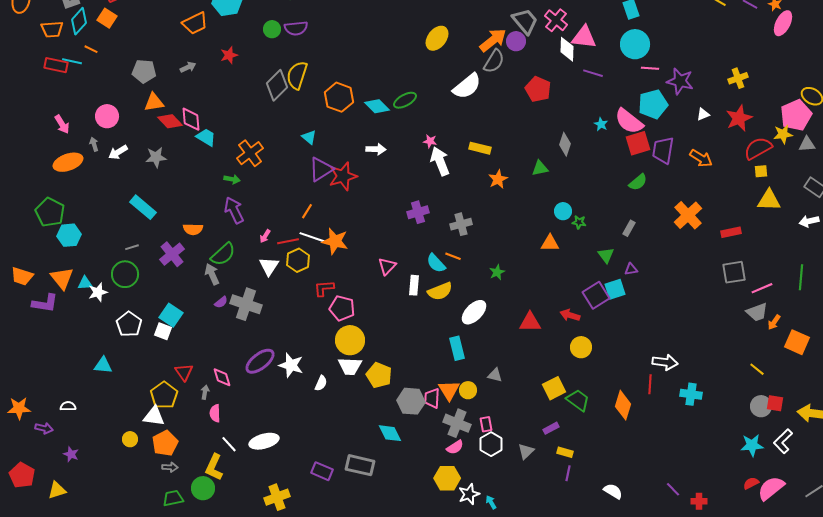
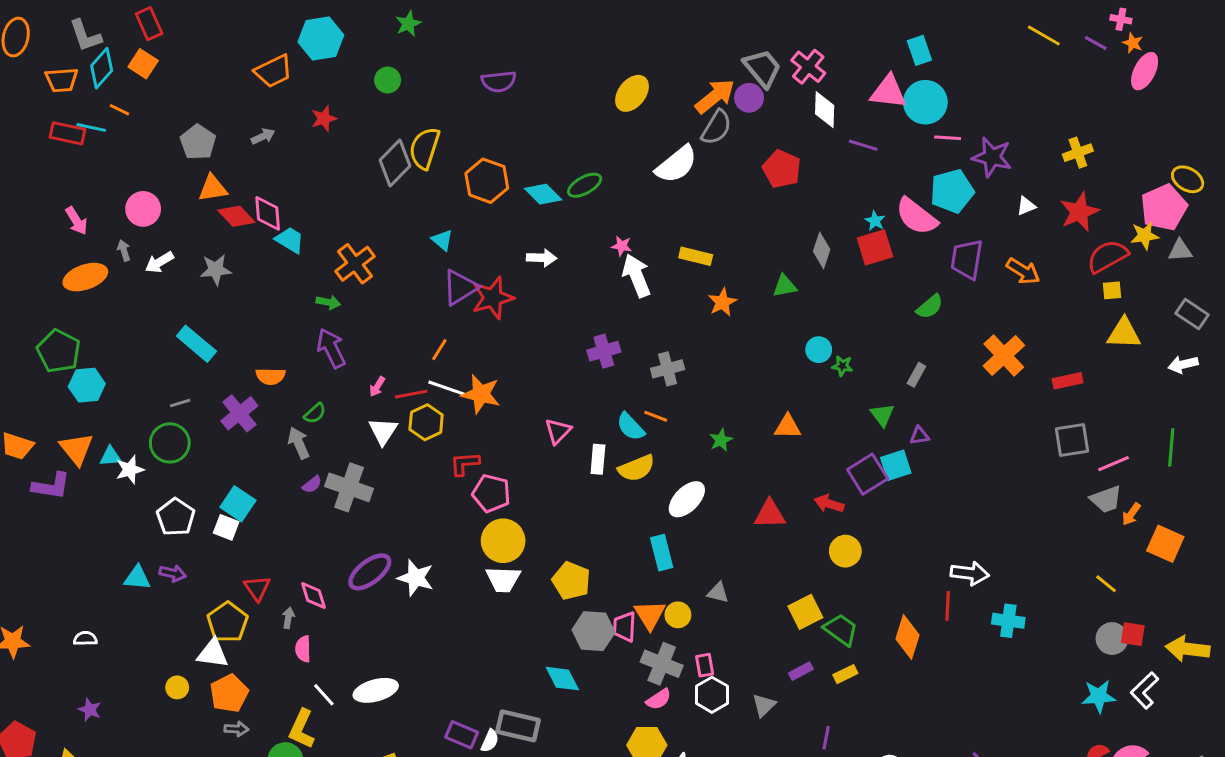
purple semicircle: (296, 28) -> (499, 81), moved
pink triangle: (584, 37) -> (888, 92), moved
gray pentagon: (144, 71) -> (198, 142), turned 30
red square: (638, 143) -> (875, 247), moved
orange triangle: (550, 243) -> (788, 427), moved
green semicircle: (223, 254) -> (315, 413), size x0.6
yellow pentagon: (379, 375) -> (571, 581), moved
white semicircle: (321, 383) -> (490, 741), moved
purple arrow: (44, 428) -> (173, 573), moved
yellow rectangle: (565, 452) -> (845, 674), moved, turned -42

